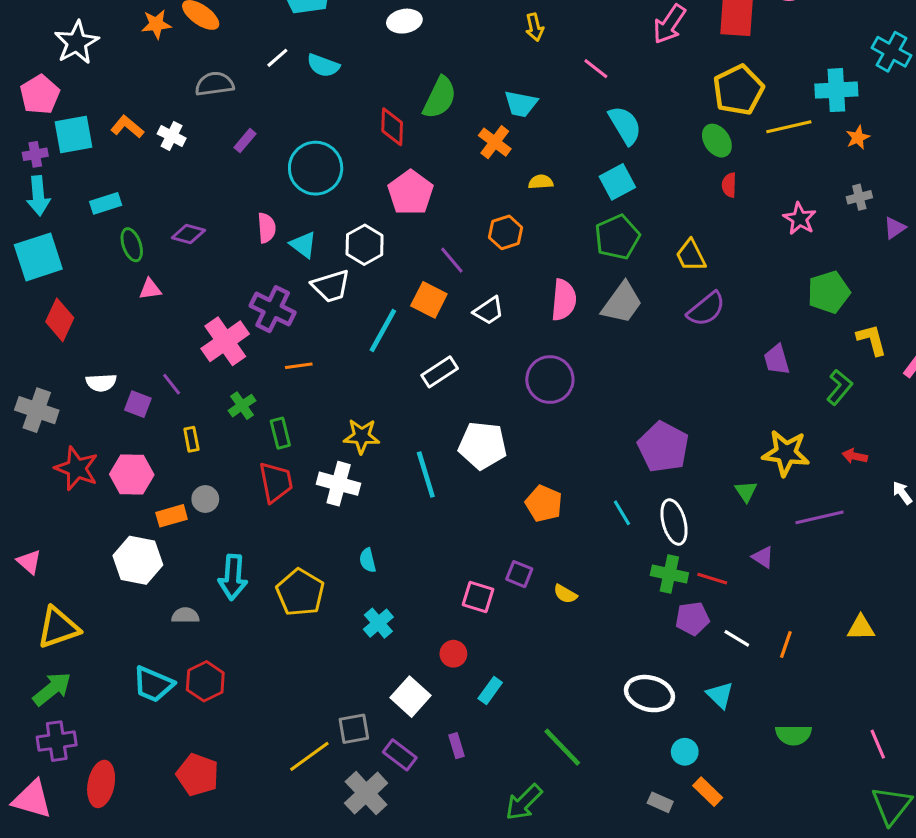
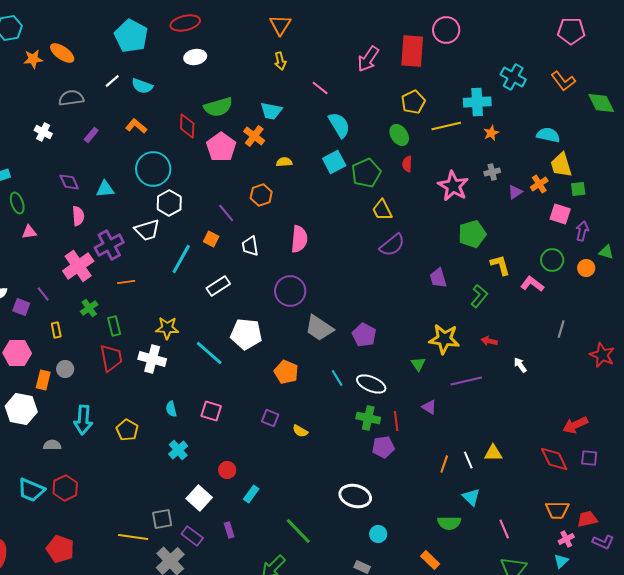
yellow pentagon: (738, 90) -> (413, 102), size x0.7
green semicircle: (440, 98) -> (218, 107), turned 48
orange L-shape: (127, 127) -> (136, 126), moved
cyan circle: (316, 168) -> (153, 169), moved
pink pentagon: (411, 193) -> (221, 147), moved
pink star: (800, 219) -> (453, 186), size x1.4
pink semicircle: (267, 228) -> (78, 216), moved
purple diamond: (188, 234) -> (69, 182), moved, turned 50
green pentagon: (617, 237) -> (366, 173), moved
cyan triangle: (303, 245) -> (105, 189), moved, turned -42
orange square: (429, 300) -> (211, 239), size x0.7
gray trapezoid: (622, 303) -> (319, 328), moved, turned 88
purple cross: (273, 309) -> (109, 245), turned 36
white trapezoid: (489, 311) -> (250, 246), turned 115
purple pentagon: (663, 447) -> (364, 335), size x0.7
cyan line: (426, 474) -> (209, 353), turned -32
orange rectangle: (172, 516) -> (43, 380), turned -60
white ellipse: (674, 522) -> (371, 384), turned -52
red line: (712, 579) -> (396, 421), turned 66
yellow pentagon: (300, 592) -> (127, 430), size x0.7
pink square: (478, 597) -> (211, 411), moved
white line: (737, 638) -> (468, 460), moved, turned 36
cyan triangle: (720, 695) -> (471, 497), moved
yellow line: (309, 756) -> (133, 537), turned 44
orange rectangle: (708, 792) -> (430, 560), moved

